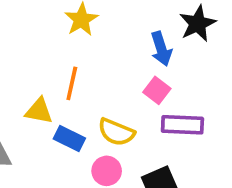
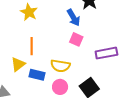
yellow triangle: (39, 111) -> (18, 64), turned -35
purple rectangle: (182, 125) -> (106, 53), moved

